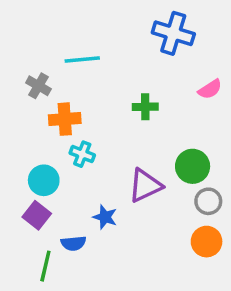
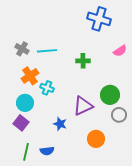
cyan line: (82, 60) -> (47, 51), moved
orange cross: (65, 119) -> (30, 76), moved, turned -30
orange circle: (207, 242) -> (96, 139), moved
blue semicircle: (73, 243) -> (47, 151), moved

